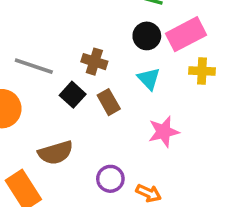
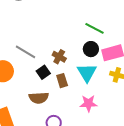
cyan triangle: (149, 79) -> (87, 73), size x1.5
brown semicircle: (56, 153) -> (39, 98), moved

